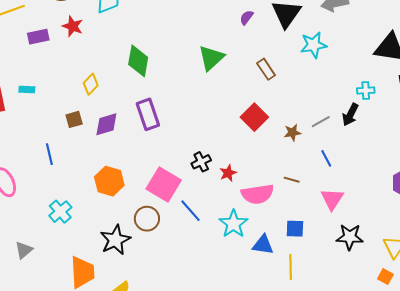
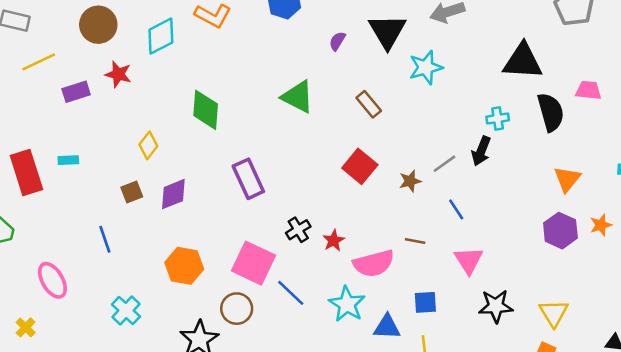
green triangle: (211, 58) -> (298, 97), turned -44
purple rectangle: (148, 114) -> (248, 179), moved

